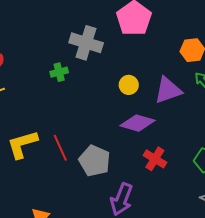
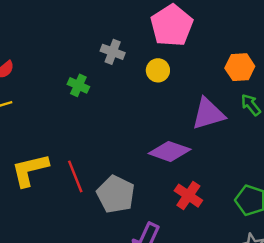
gray cross: (86, 43) -> (113, 52), size x0.6
green cross: (59, 72) -> (78, 85), turned 36
yellow circle: (129, 85) -> (158, 70), moved

